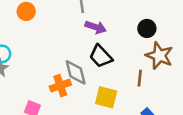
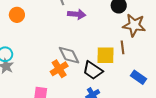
black trapezoid: (101, 56) -> (93, 70), moved
yellow square: (106, 97) -> (106, 55), moved

